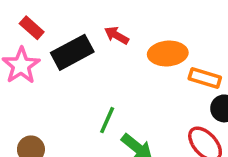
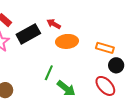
orange ellipse: (168, 54) -> (67, 41), moved

